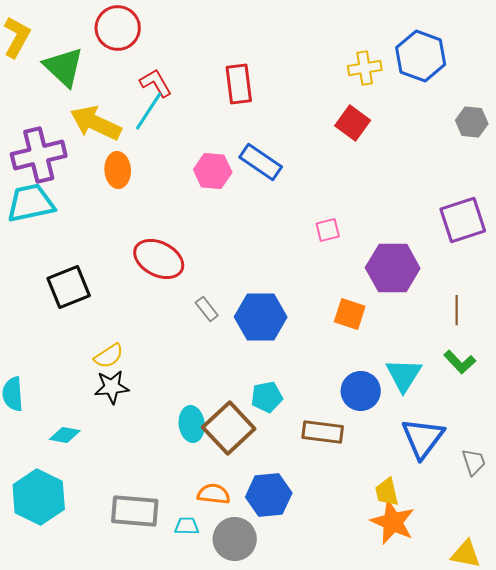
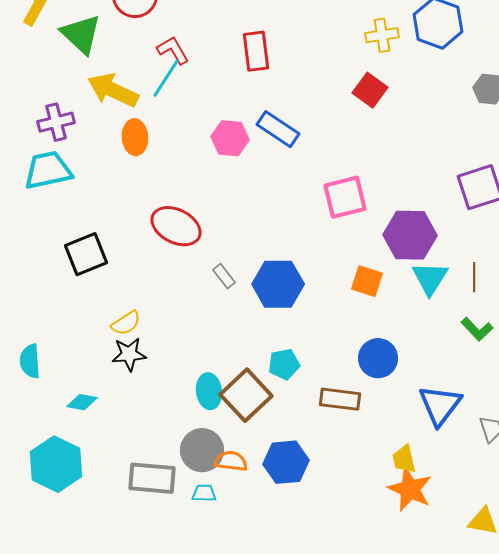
purple cross: (39, 155) -> (56, 122), size x0.7
pink square: (328, 230) -> (345, 197), size x1.8
cyan triangle: (404, 375) -> (430, 278), moved
gray circle: (235, 539) -> (202, 450), moved

